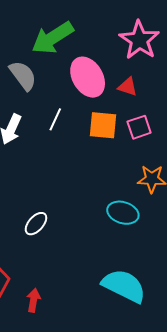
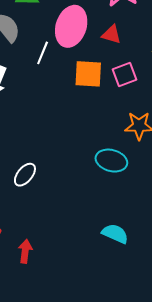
pink ellipse: (88, 77) -> (71, 26), turned 51
white line: (55, 119) -> (43, 53), moved
cyan semicircle: (124, 286) -> (115, 234), size x0.6

